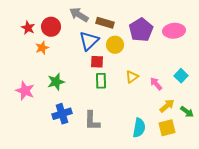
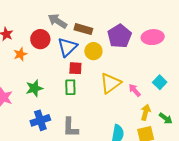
red circle: (51, 27) -> (40, 39), moved
yellow triangle: (132, 77) -> (111, 83), size x1.6
green rectangle: (101, 81) -> (70, 87), moved
yellow arrow: (167, 106) -> (146, 112), turned -35

